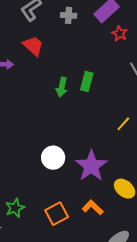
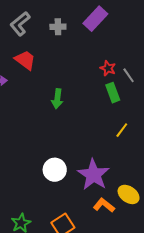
red star: (120, 33) -> (108, 68), moved
green rectangle: (87, 81) -> (113, 93), moved, turned -30
orange L-shape: (93, 207) -> (104, 205), moved

